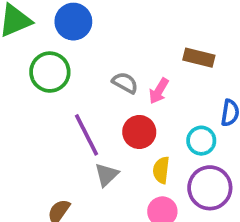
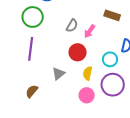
gray semicircle: (125, 83) -> (72, 26), turned 88
purple line: (86, 135) -> (31, 49), moved, turned 30

